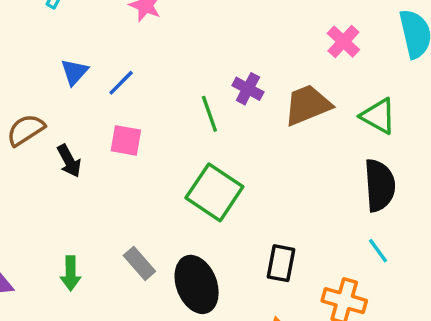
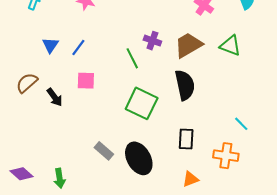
black semicircle: (380, 185) -> (185, 85), moved
green arrow: (71, 273) -> (60, 178), moved

